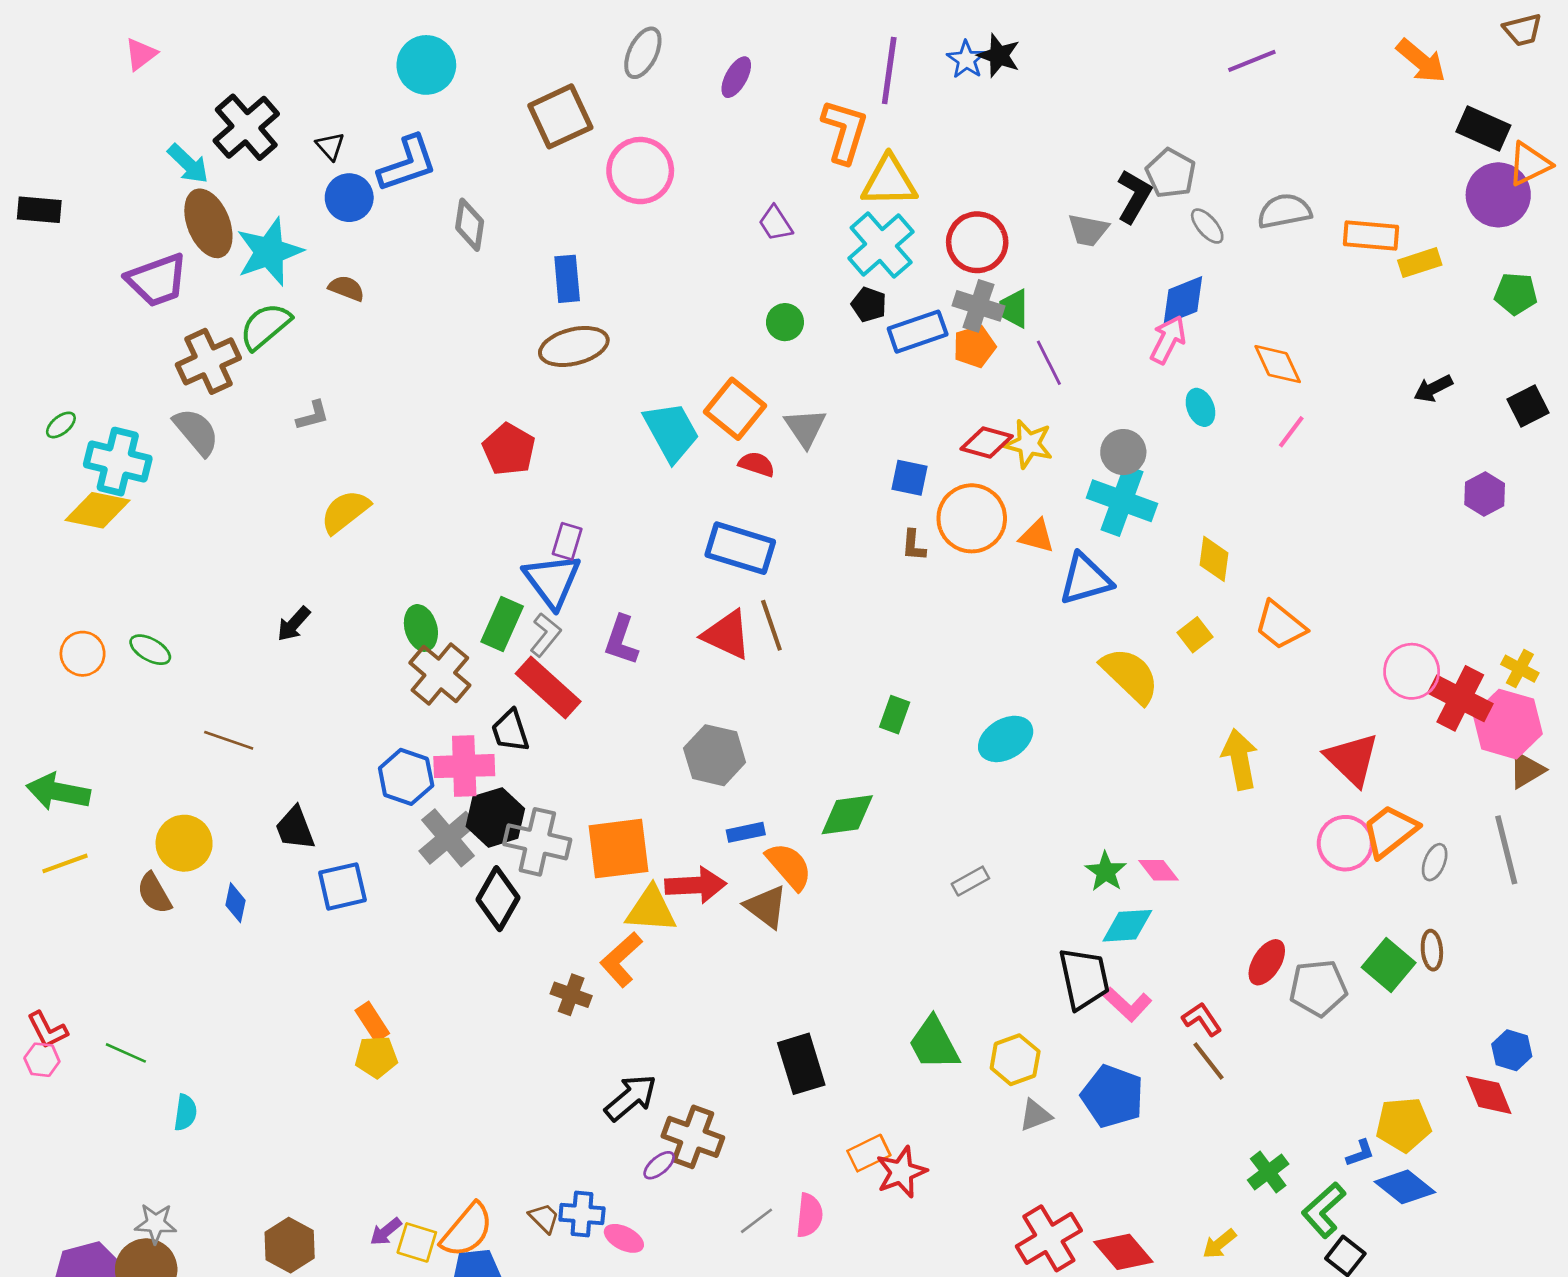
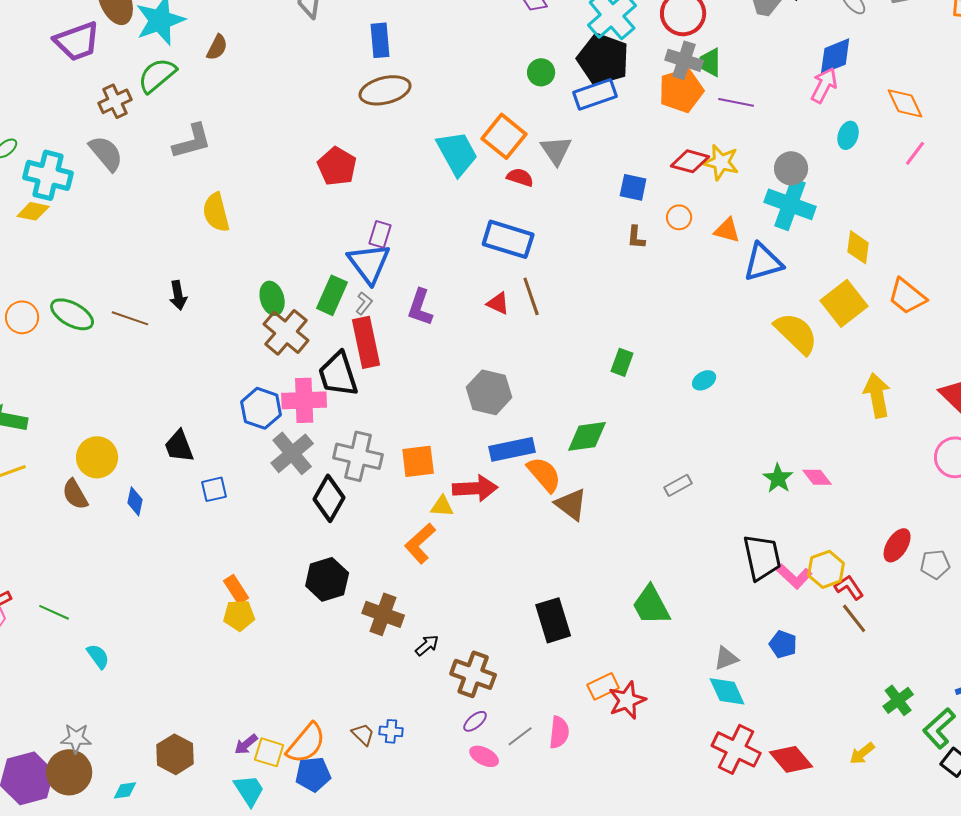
brown semicircle: (346, 288) -> (217, 47), turned 96
black pentagon: (869, 305) -> (603, 59), size x2.0
blue rectangle: (918, 332) -> (595, 94), moved
orange pentagon: (974, 346) -> (681, 90), size x1.4
brown cross: (208, 361) -> (115, 101), size x0.7
purple line: (1049, 363) -> (736, 102), turned -52
cyan ellipse: (1200, 407) -> (848, 135), turned 40
gray L-shape: (313, 416) -> (192, 141), size x1.6
yellow diamond: (97, 510) -> (33, 211), size x0.7
yellow semicircle: (345, 512) -> (216, 212), turned -66
orange circle: (972, 518) -> (679, 217), size x0.5
black arrow: (294, 624) -> (178, 295), turned -52
gray L-shape: (545, 635) -> (364, 303), size x0.7
red triangle: (727, 635) -> (498, 303), size x0.6
yellow square: (1195, 635) -> (844, 303), size x1.8
green ellipse: (150, 650) -> (72, 314), size x1.4
red rectangle: (548, 688) -> (366, 342), turned 36
black trapezoid: (510, 731) -> (338, 374), size x1.4
cyan ellipse: (1006, 739) -> (704, 380), size x0.6
brown line: (229, 740) -> (130, 318), moved
black hexagon: (495, 817) -> (327, 579), moved
blue rectangle: (746, 832) -> (512, 449), size x1.6
orange square: (619, 849) -> (418, 461), size x0.7
blue square: (342, 886) -> (214, 489), size x0.7
brown triangle: (766, 907) -> (571, 504), moved
yellow triangle: (651, 909) -> (442, 506), size x0.6
cyan diamond: (1127, 926) -> (727, 691), moved, turned 69
gray pentagon: (1318, 988) -> (935, 564), size x0.7
brown cross: (571, 995) -> (383, 614), moved, size x1.4
yellow hexagon: (1015, 1060) -> (826, 569), moved
blue pentagon: (1112, 1096) -> (783, 644), size x0.6
black arrow: (631, 1098) -> (427, 645), size x0.6
cyan semicircle: (185, 1113) -> (98, 656), turned -44
purple ellipse: (659, 1165) -> (475, 721), moved
blue cross: (582, 1214) -> (391, 731), size x0.7
pink ellipse: (624, 1238) -> (484, 756), moved
red cross: (1049, 1238) -> (736, 749), turned -33

